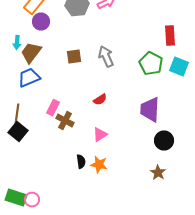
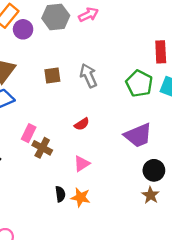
purple circle: (41, 22) -> (23, 29), moved
purple trapezoid: (150, 110) -> (138, 135), turned -116
brown star: (158, 173) -> (151, 195), moved

